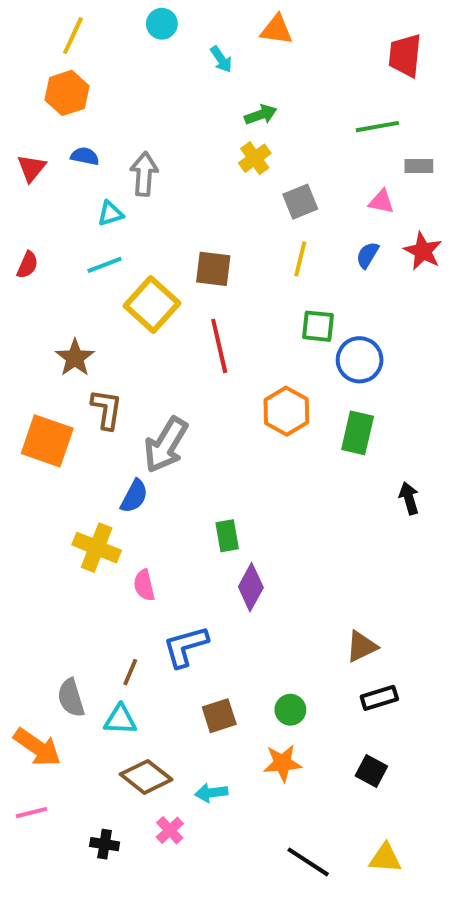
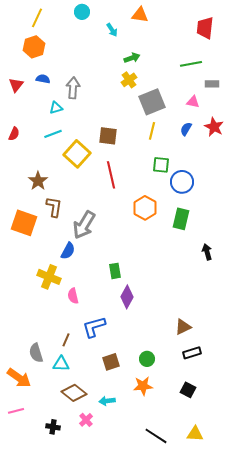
gray square: (300, 202) -> (152, 102), size x1.5

